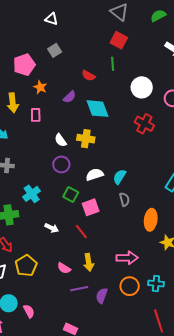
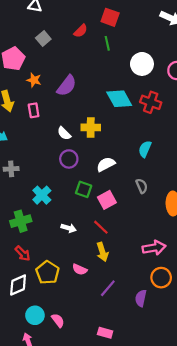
red semicircle: (89, 76) -> (81, 31), moved, turned -64
purple semicircle: (69, 97) -> (67, 86), size x1.5
cyan diamond: (98, 109) -> (119, 99), moved
cyan semicircle: (119, 177) -> (145, 149), moved
yellow arrow: (89, 262) -> (102, 252), moved
pink semicircle: (64, 268) -> (80, 269), moved
purple line: (79, 289) -> (108, 288), turned -30
purple semicircle: (102, 296) -> (141, 298), moved

